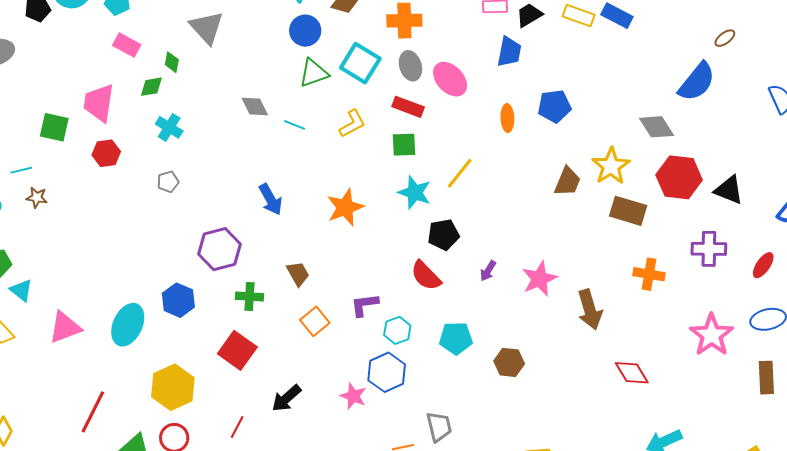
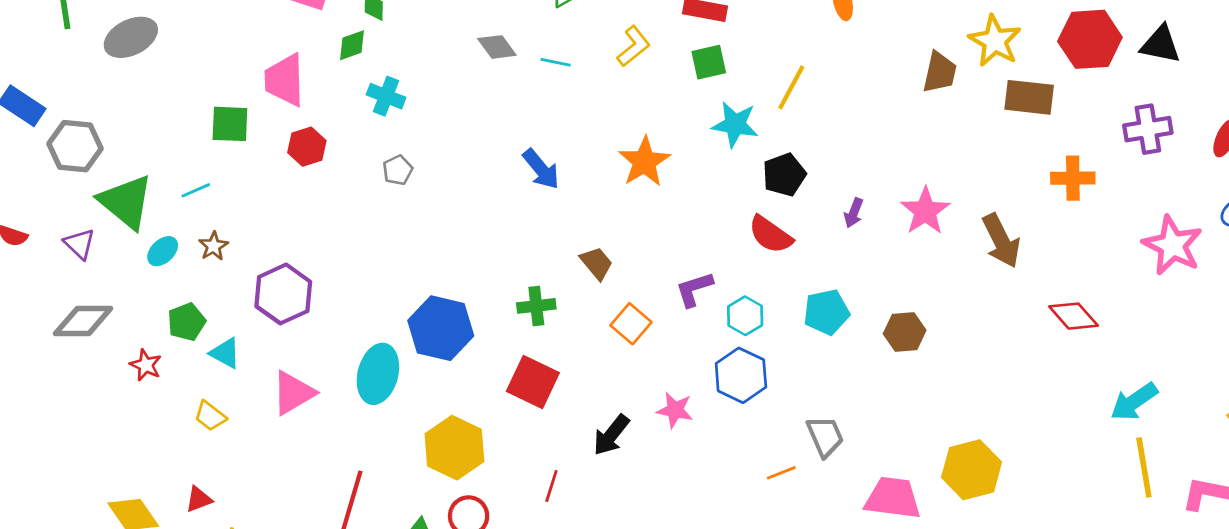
brown star: (37, 198) -> (213, 246), moved, turned -30
purple hexagon: (220, 249) -> (283, 294), moved
blue hexagon: (178, 300) -> (441, 328), size x1.4
pink star: (353, 396) -> (675, 410), moved

